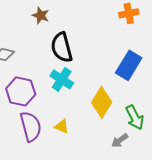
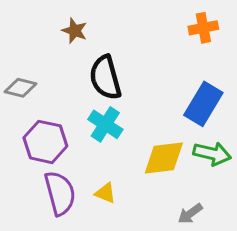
yellow diamond: (102, 102) -> (164, 158), turned 52
green arrow: (135, 117) -> (212, 154), moved, turned -50

